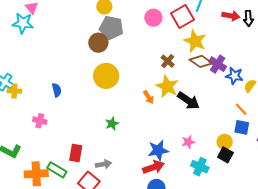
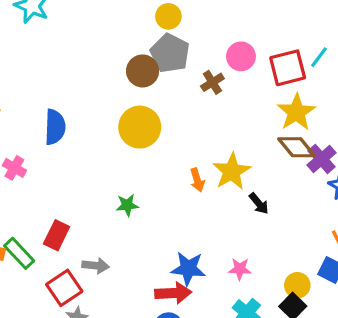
brown cross: (168, 61) -> (212, 82), moved
blue semicircle: (57, 90) -> (55, 127), size x1.5
black arrow: (188, 101) -> (259, 203), size x0.6

